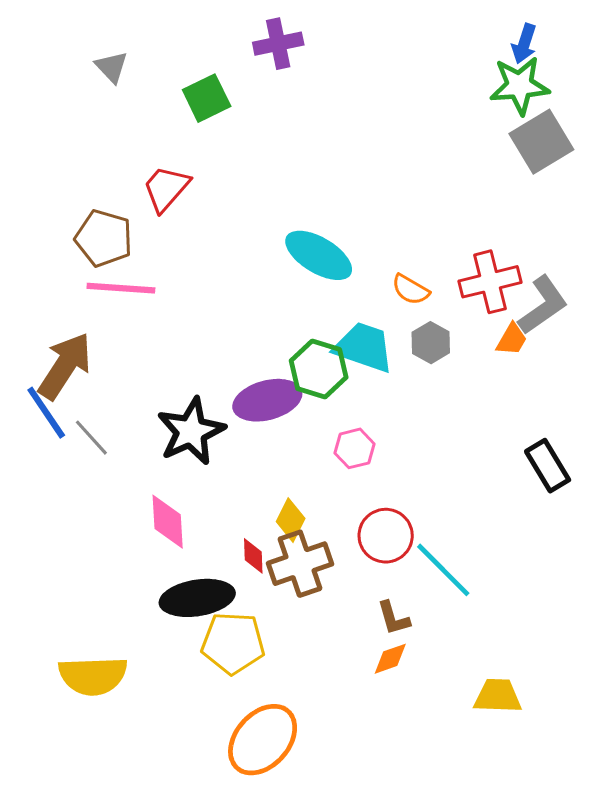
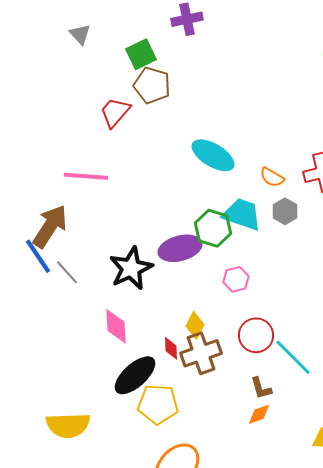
brown pentagon: (104, 238) -> (152, 85), moved
black ellipse: (197, 598) -> (135, 375), turned -33

